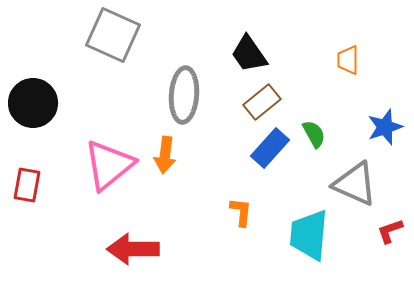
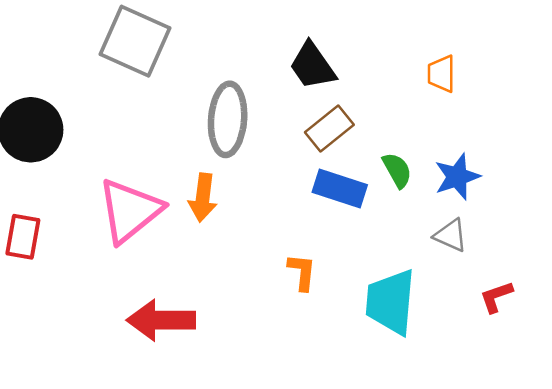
blue star: (385, 127) -> (457, 177), moved
blue rectangle: (270, 148) -> (340, 188), turned 66
gray triangle: (355, 184) -> (451, 235), size x0.6

